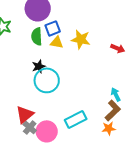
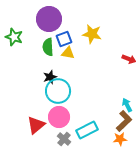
yellow star: (81, 39) -> (92, 34), moved
gray cross: (30, 127) -> (64, 139), moved
pink circle: (47, 131) -> (59, 117), moved

